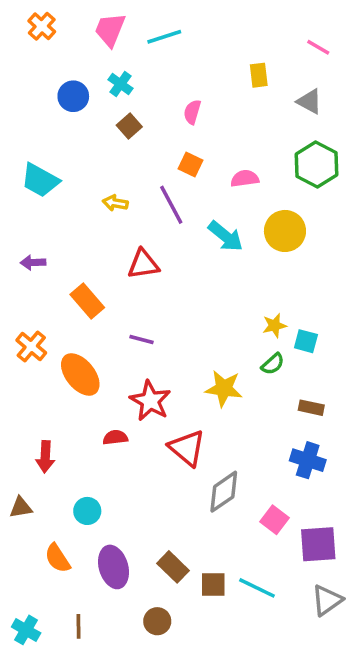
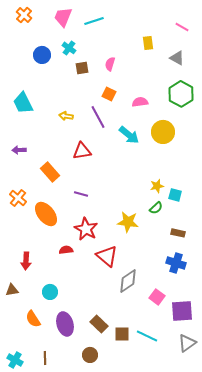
brown square: (129, 126) -> (82, 68), moved, turned 32
cyan trapezoid: (40, 180) -> (23, 103), turned 35

